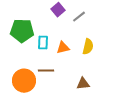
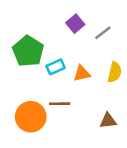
green pentagon: (22, 31) -> (28, 51), turned 30
cyan rectangle: (43, 43) -> (56, 67), turned 64

